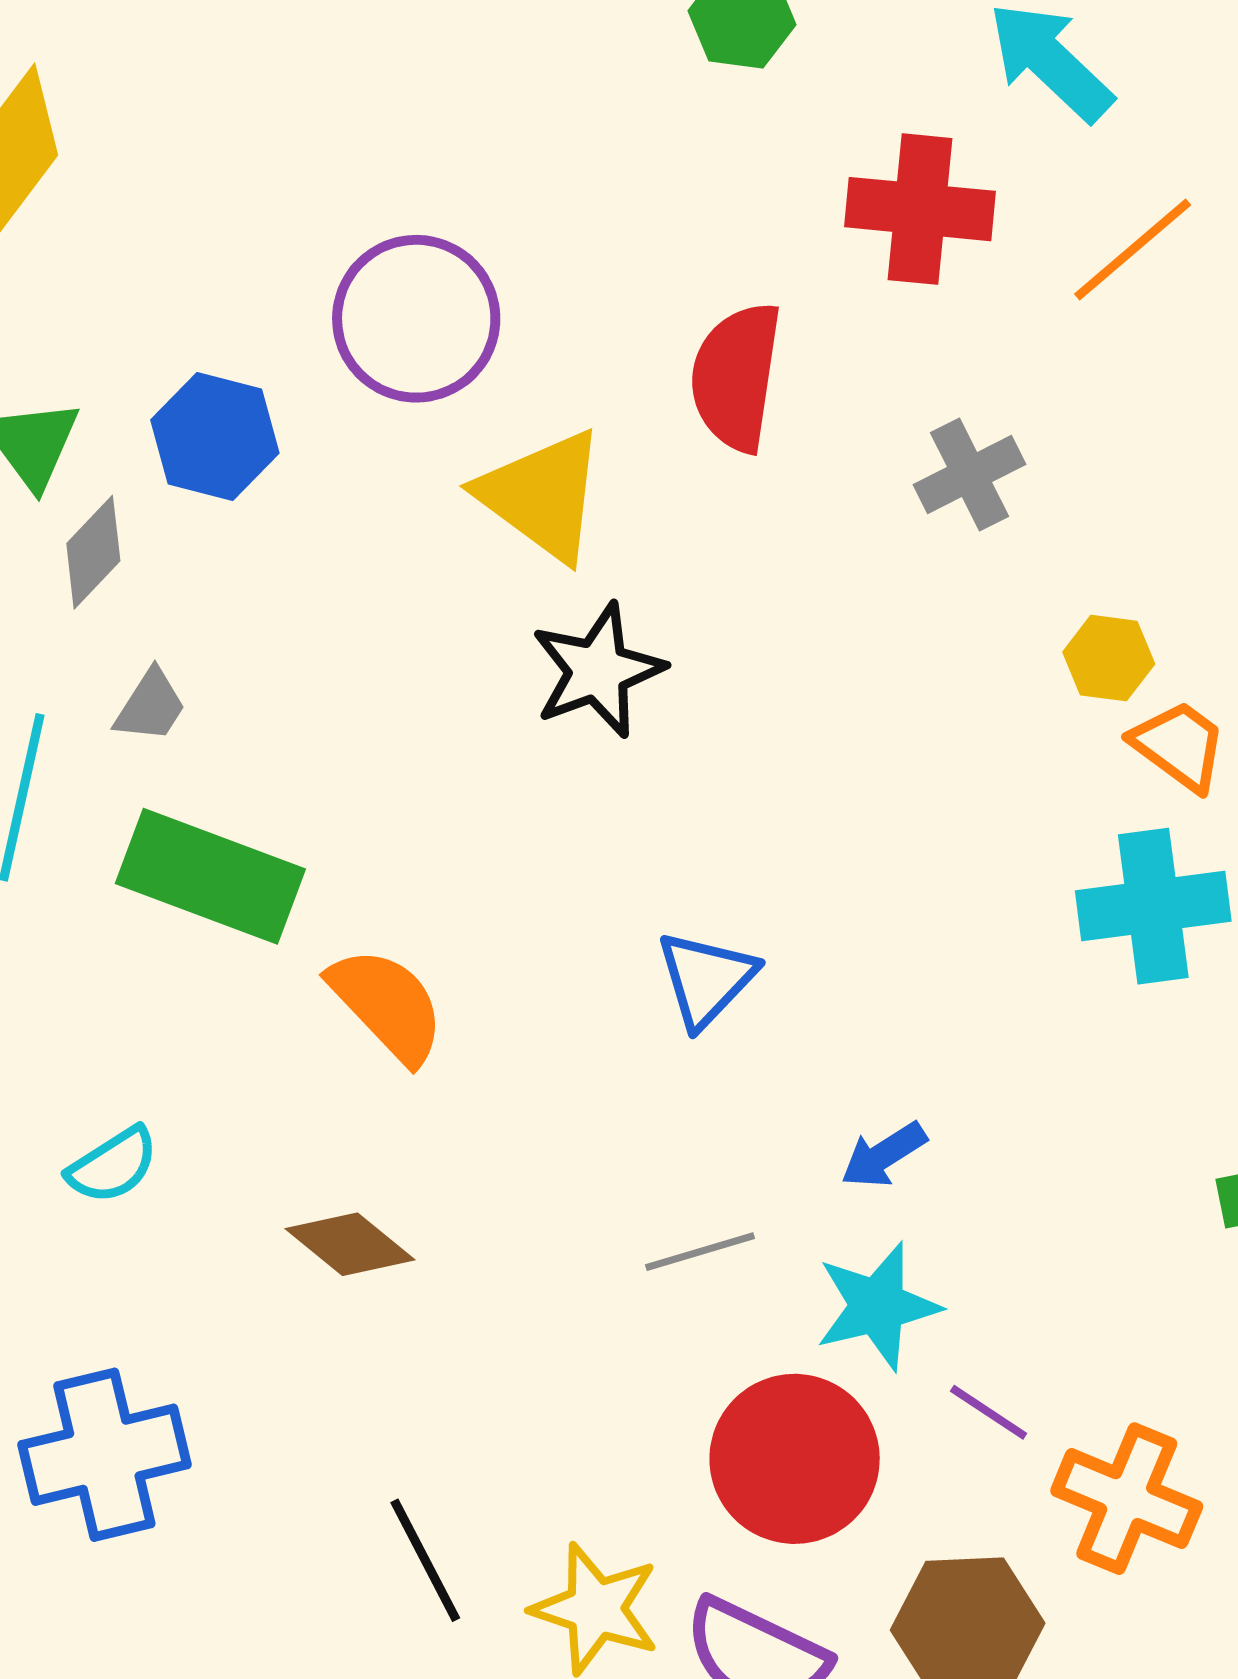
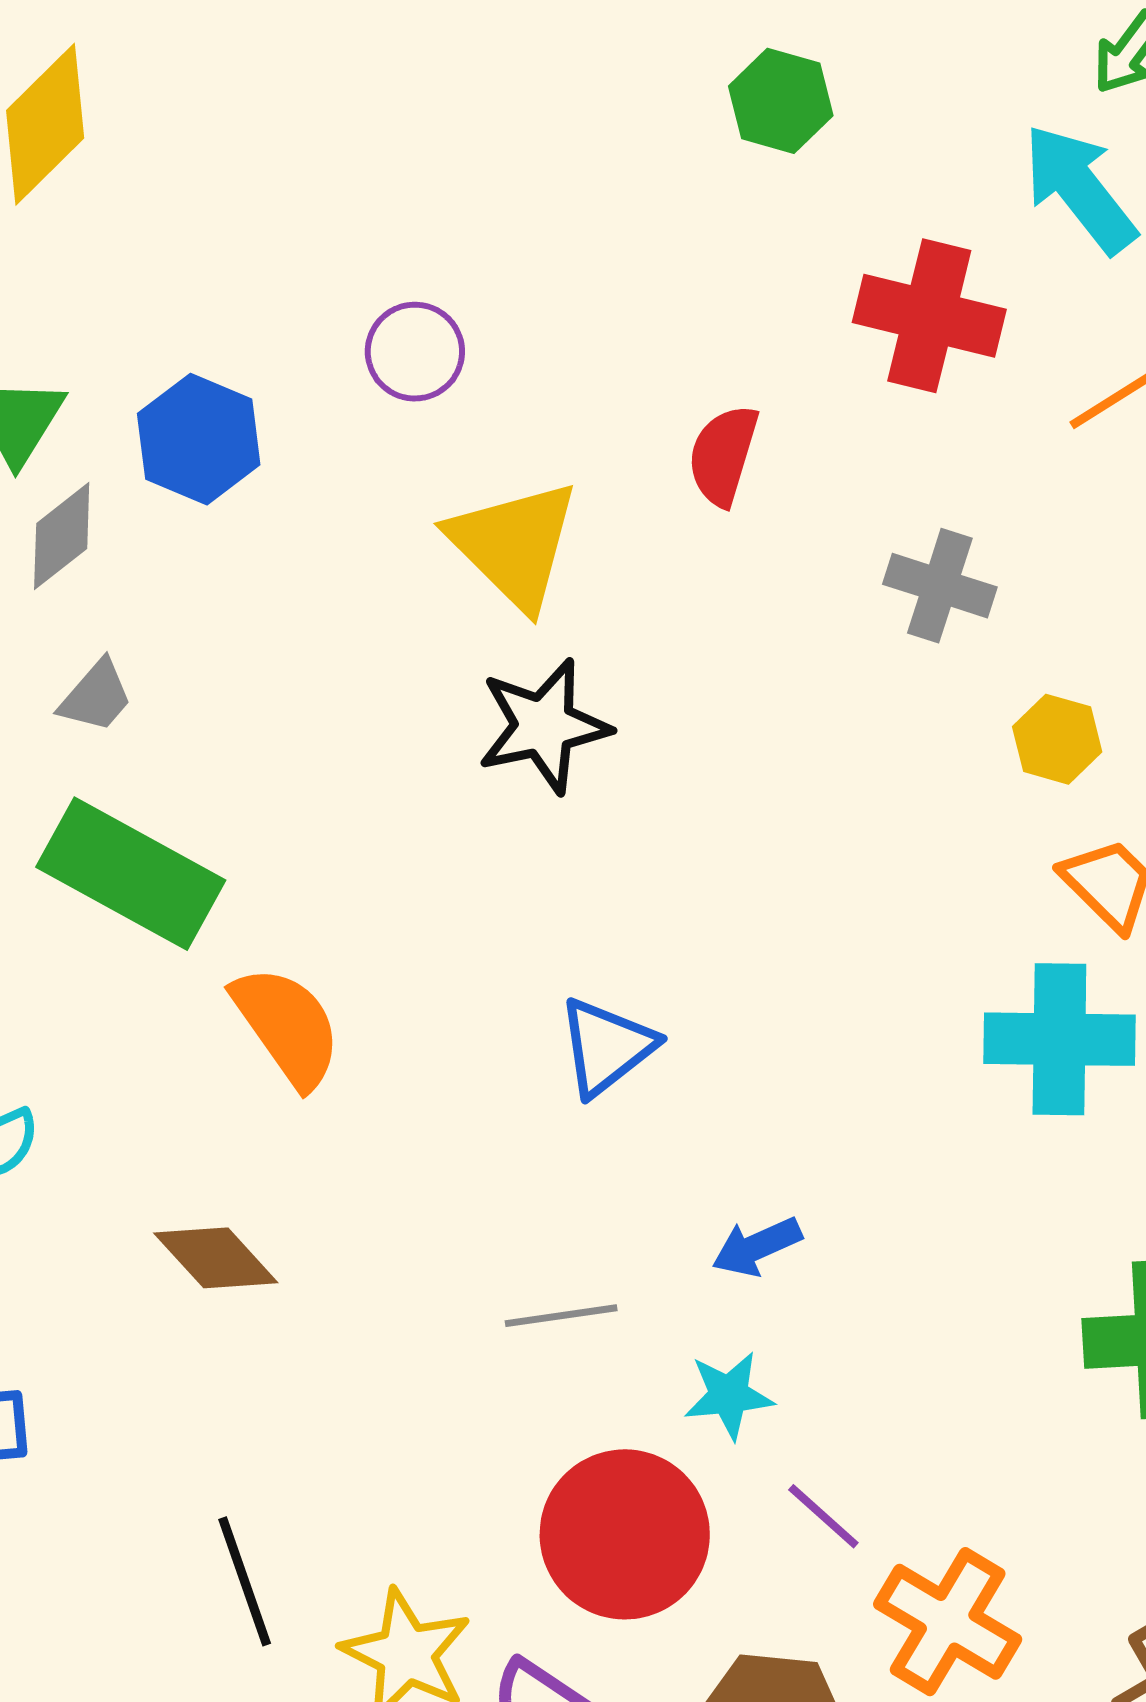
purple circle: (416, 319) -> (415, 352), size x0.6
red semicircle: (736, 377) -> (723, 455), size x0.7
gray cross: (969, 474) -> (940, 586), turned 36
yellow hexagon: (1109, 658) -> (1057, 739), moved
cyan star: (877, 1306) -> (729, 1395), size x0.7

